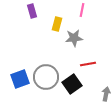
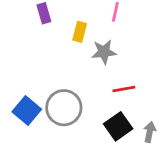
blue square: (20, 79) -> (27, 111), turned -30
black square: (72, 84) -> (118, 126), moved

